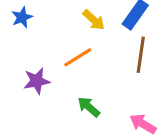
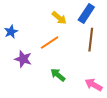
blue star: (22, 17) -> (11, 32), moved
purple star: (37, 81) -> (23, 59), turned 30

